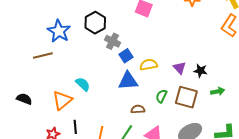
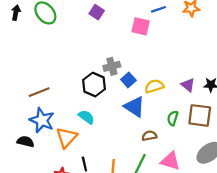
black hexagon: (95, 23) -> (94, 85), moved
blue star: (59, 31) -> (42, 120), moved
gray cross: (112, 41) -> (112, 66), turned -35
blue triangle: (128, 81) -> (134, 107), turned 45

